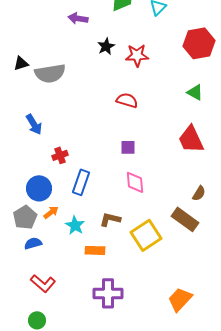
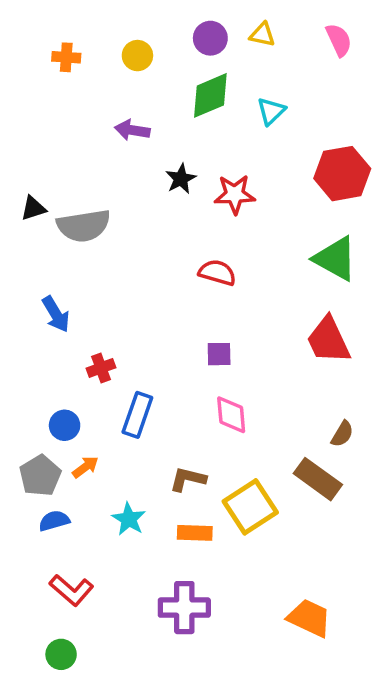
green triangle: (195, 92) -> (335, 259), size x1.6
blue circle: (39, 188) -> (65, 425), size x0.7
cyan star: (75, 225) -> (129, 519), moved
orange rectangle: (95, 250) -> (195, 533), moved
orange trapezoid: (180, 299) -> (309, 618), turned 72

